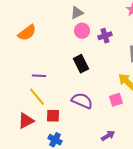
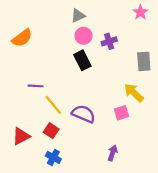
black rectangle: (81, 64) -> (82, 60), moved
yellow line: (37, 97) -> (53, 105), moved
red square: (53, 116) -> (51, 131), turned 32
purple arrow: (108, 136) -> (113, 153), turned -40

